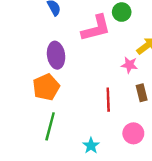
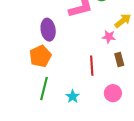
cyan star: (91, 146) -> (73, 96), moved

